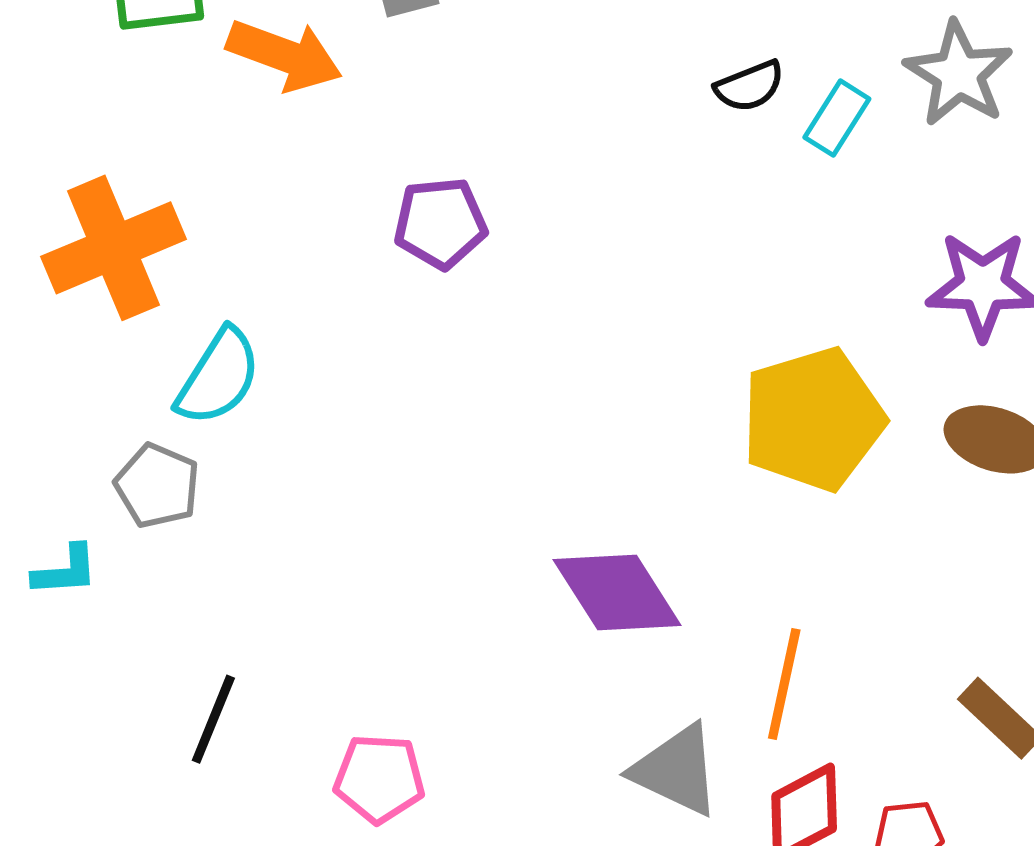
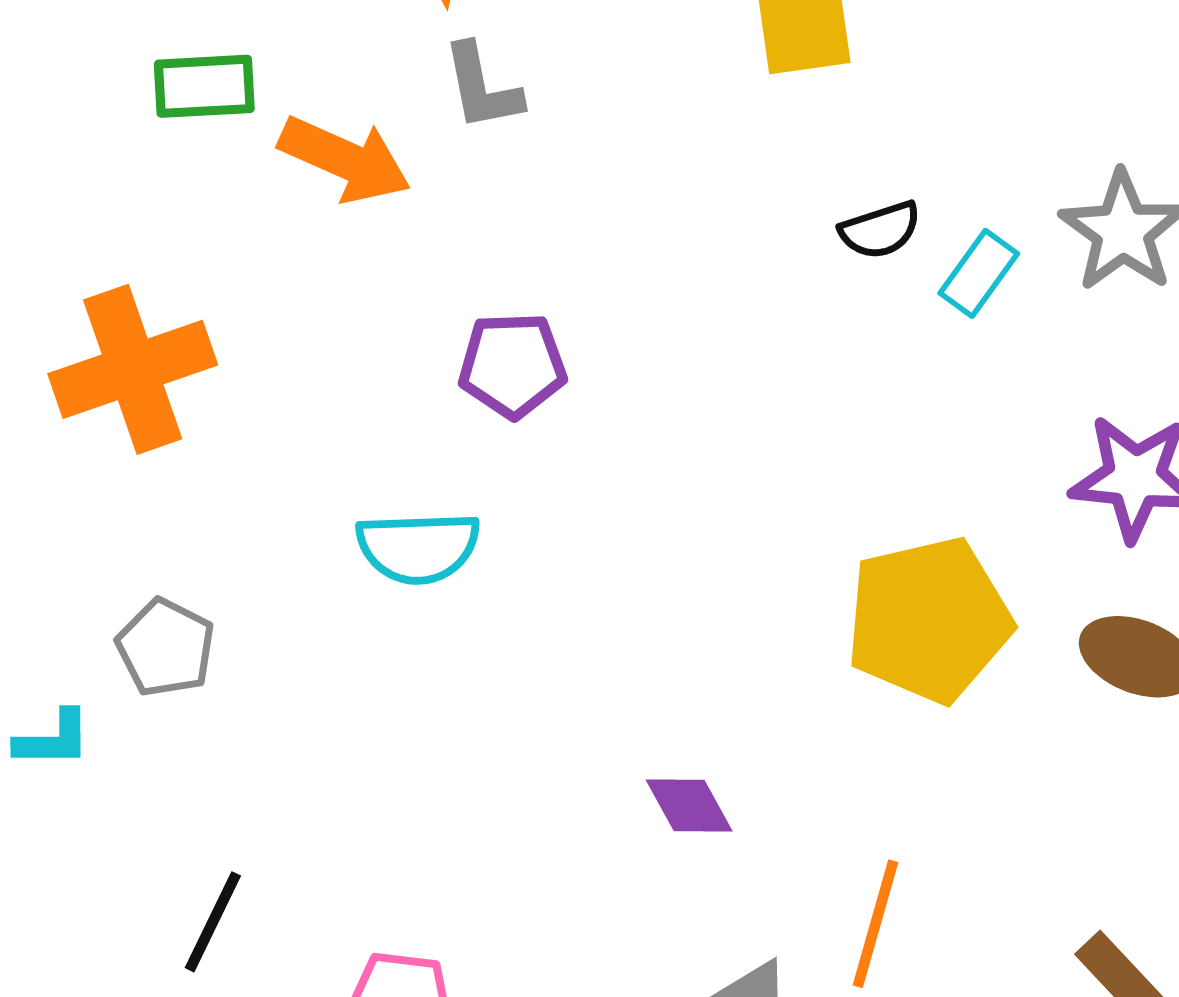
cyan semicircle: (218, 377) -> (418, 547), moved, turned 52
purple diamond: (617, 593) -> (689, 806), size x0.6

